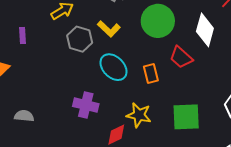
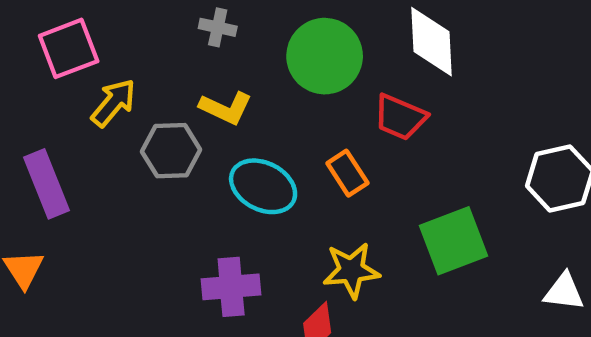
purple rectangle: (22, 36) -> (47, 184), size x1.8

